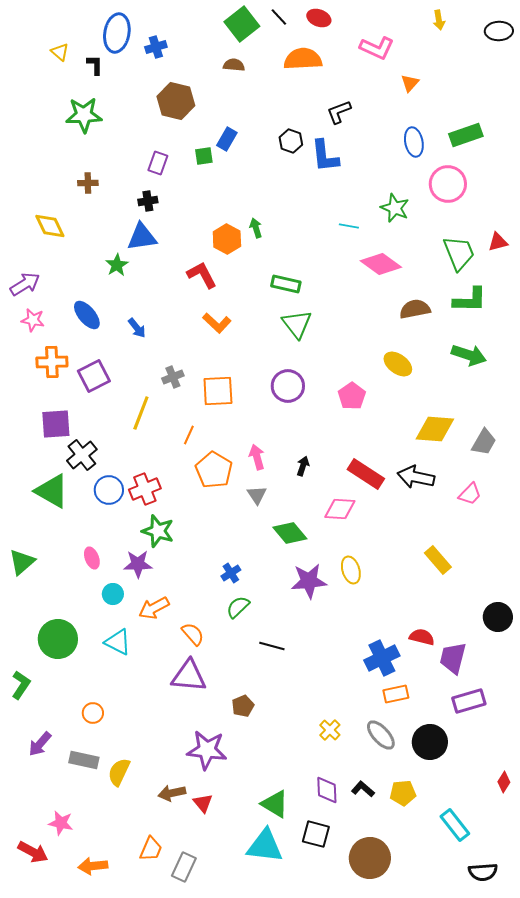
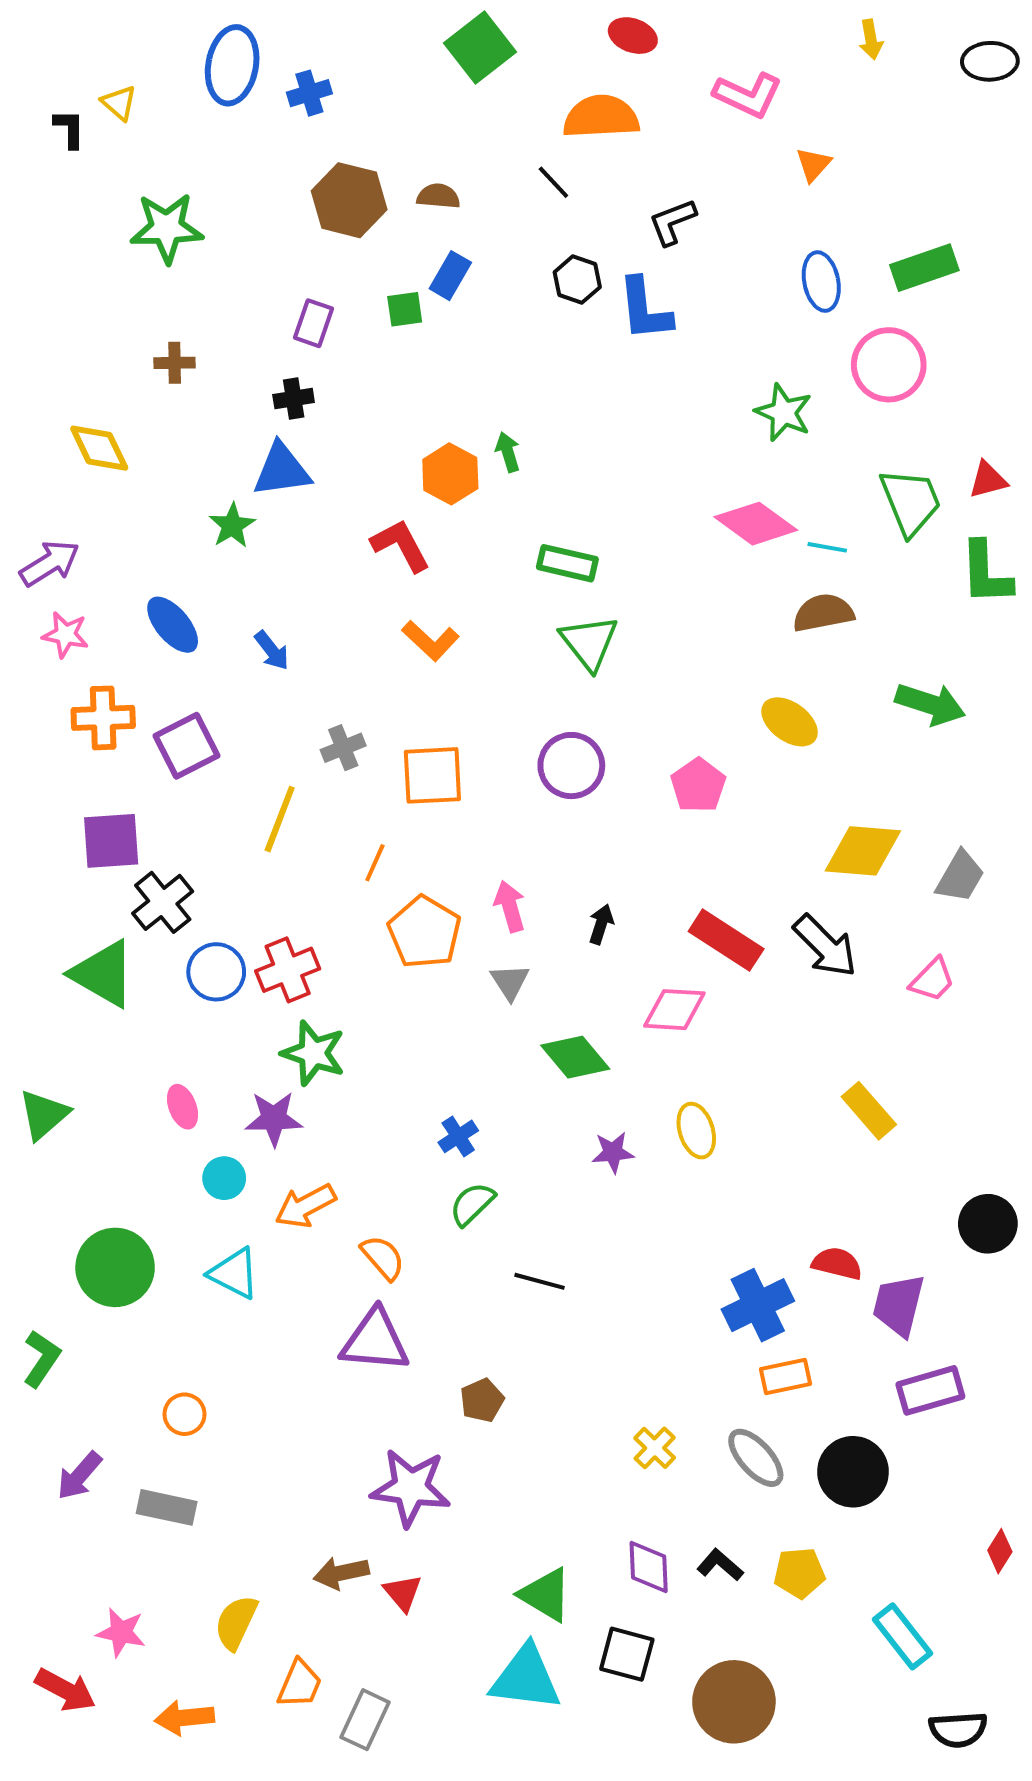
black line: (279, 17) -> (553, 182), moved
black L-shape: (95, 65) -> (69, 129), moved
brown semicircle: (234, 65) -> (438, 196), moved
cyan line: (349, 226) -> (827, 547), moved
green L-shape: (470, 300) -> (986, 573), moved, turned 87
black arrow: (416, 477) -> (825, 946), turned -147
purple star: (309, 581) -> (613, 1152), size x0.6
yellow semicircle: (119, 772) -> (236, 1622), moved

